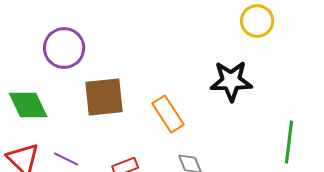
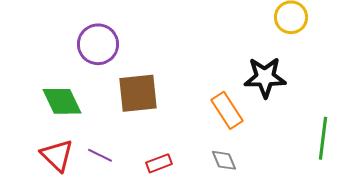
orange rectangle: (168, 114) -> (227, 110), moved

